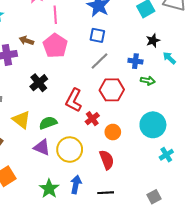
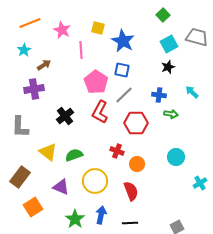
brown arrow: (26, 41) -> (44, 65), moved, turned 128
black star: (153, 41) -> (168, 67), moved
pink pentagon: (55, 46) -> (96, 82), moved
red L-shape: (74, 100) -> (100, 112), moved
red cross: (92, 119) -> (117, 151), turned -32
cyan circle: (153, 125) -> (176, 157), size x0.7
purple triangle: (42, 147) -> (61, 187), moved
cyan cross: (166, 155) -> (200, 183), moved

